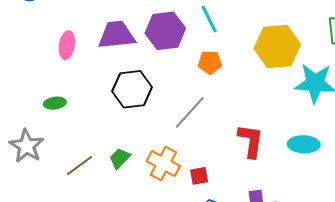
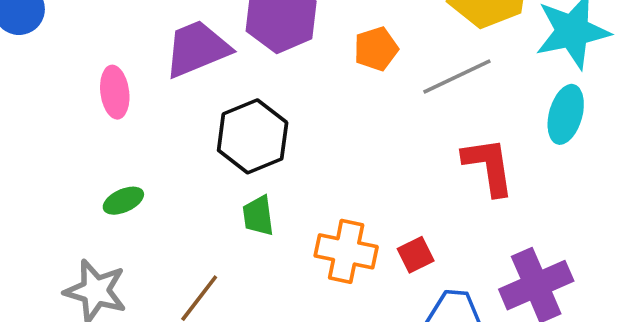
gray line: (190, 112) -> (457, 76), moved, turned 39
cyan ellipse: (304, 144) -> (566, 114), moved, turned -60
green trapezoid: (120, 158) -> (258, 216), moved, turned -35

